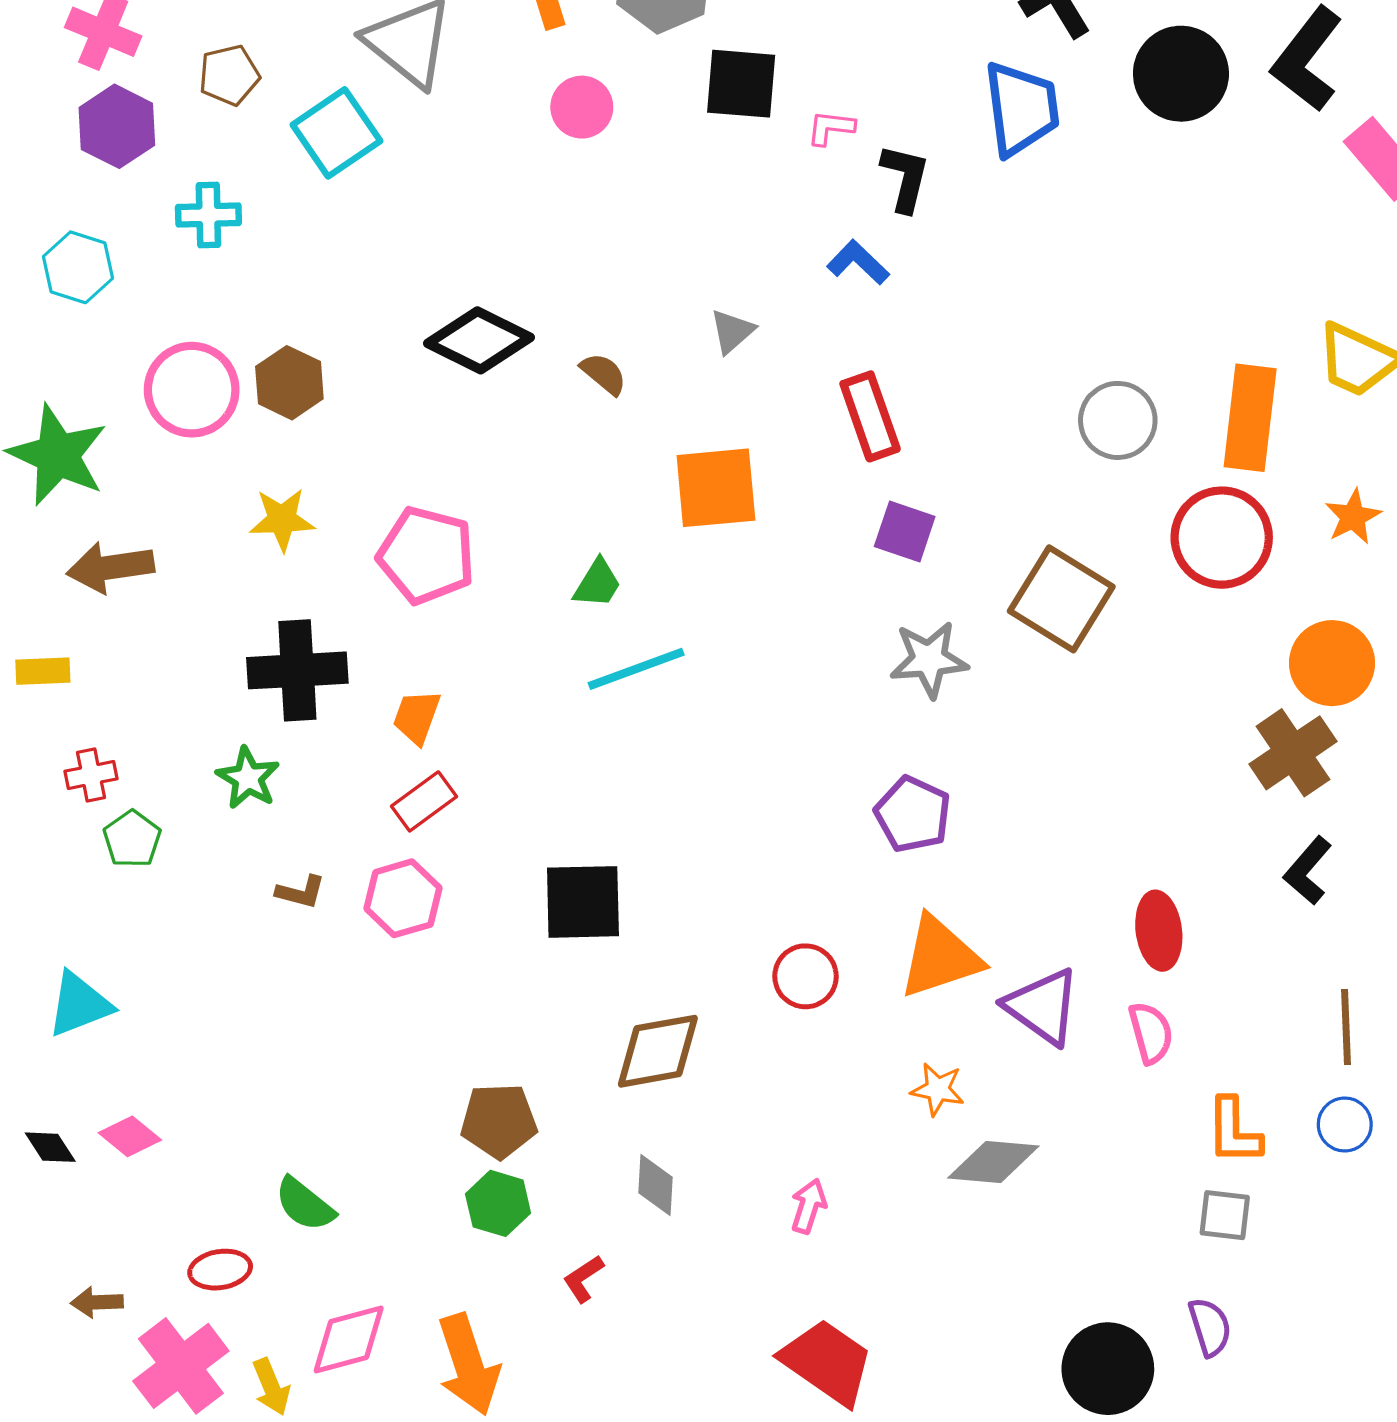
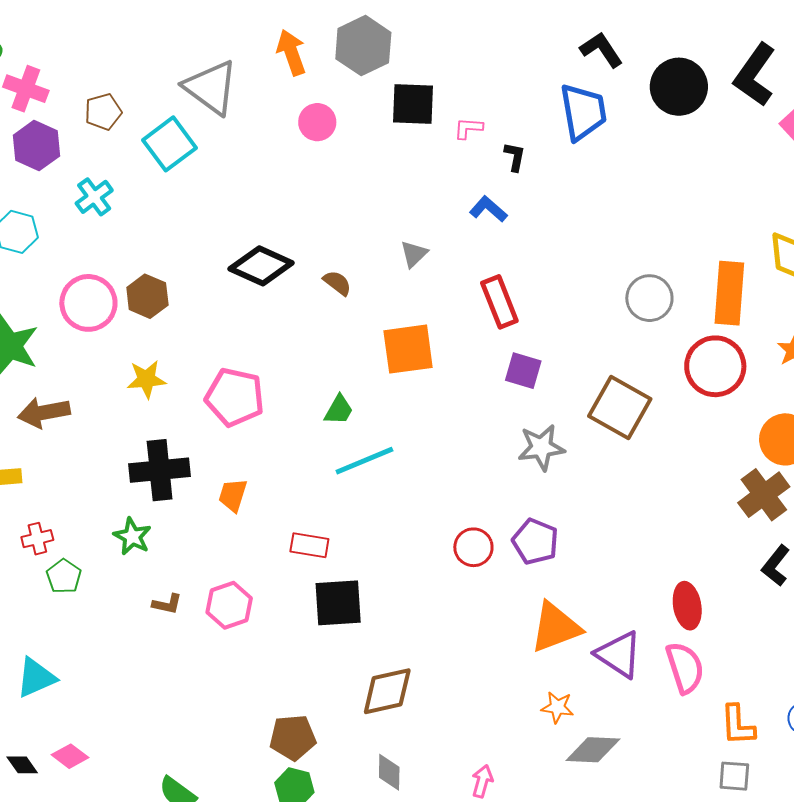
black L-shape: (905, 178) -> (515, 157), size x0.7
cyan cross: (208, 215) -> (94, 197), turned -33
red rectangle: (424, 801) -> (309, 545), moved, turned 48
red circle: (806, 976) -> (473, 547), moved
pink semicircle: (1151, 1033) -> (685, 668), size x1.4

